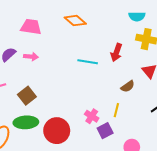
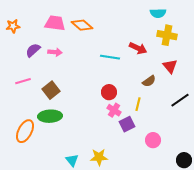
orange diamond: (75, 21) -> (82, 25), moved
red arrow: (116, 52) -> (138, 48), turned -84
red circle: (57, 131) -> (109, 92), moved, size x0.6

